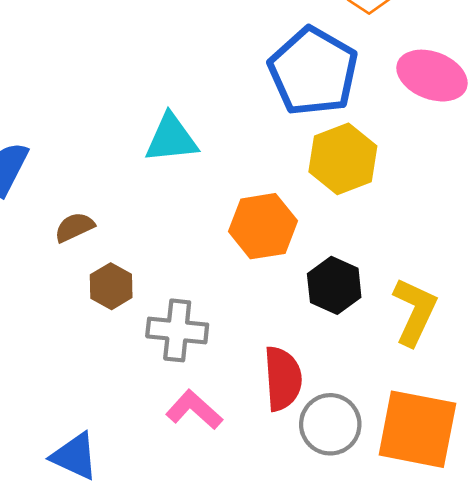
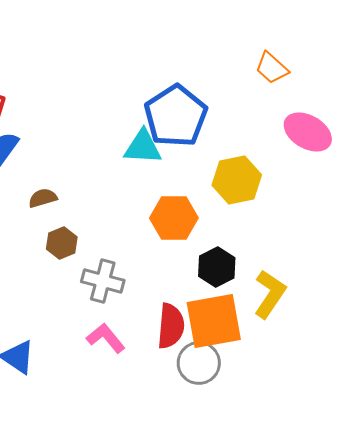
blue pentagon: (313, 71) -> (176, 116), moved
cyan triangle: (171, 138) -> (143, 147), moved
orange square: (417, 429) -> (214, 321), moved, turned -30

